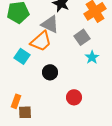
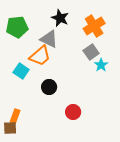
gray square: (82, 37) -> (91, 52), moved
cyan star: (92, 57) -> (101, 65), moved
brown square: (25, 112) -> (10, 128), moved

